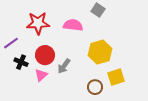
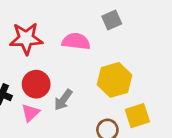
gray square: (98, 10) -> (112, 20), turned 32

